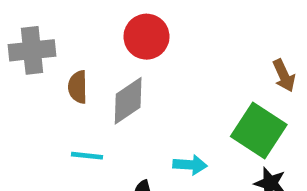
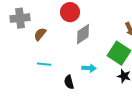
brown semicircle: (78, 87) -> (40, 34), turned 40
gray diamond: (128, 101) -> (83, 34), moved

